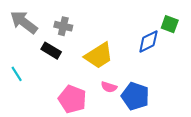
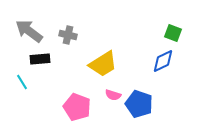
blue diamond: (148, 41) -> (163, 61), moved
black rectangle: (51, 51) -> (40, 59), moved, turned -36

